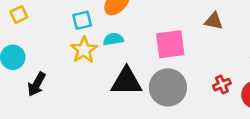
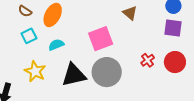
brown triangle: (214, 21) -> (130, 13), turned 42
yellow star: (84, 50) -> (35, 71), moved

